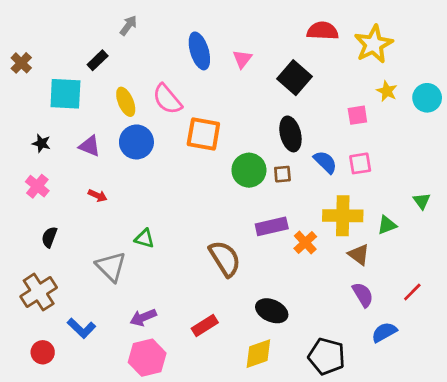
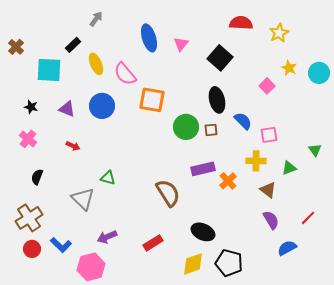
yellow star: (374, 44) -> (279, 33), size x0.7
yellow ellipse: (126, 102) -> (96, 64), moved
pink square: (357, 115) -> (267, 86), turned -35
pink square: (360, 163) -> (269, 135), moved
yellow cross: (343, 216) -> (256, 161), size x0.7
red circle: (43, 352) -> (32, 249), moved
black pentagon: (327, 356) -> (229, 263), moved
pink hexagon: (147, 358) -> (91, 267), moved

